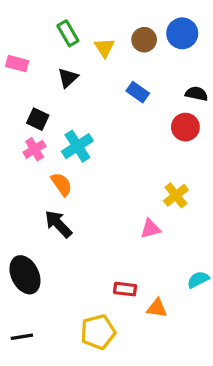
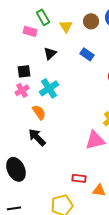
pink rectangle: (17, 64) -> (30, 31), moved
black triangle: (68, 78) -> (50, 53), moved
black square: (38, 119) -> (24, 71), turned -32
pink triangle: (150, 229) -> (95, 140), size x1.5

